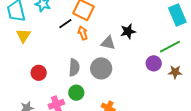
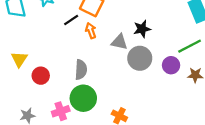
yellow triangle: (23, 36) -> (19, 59), moved
gray circle: (101, 68) -> (140, 58), moved
green circle: (76, 93) -> (83, 98), size x1.5

